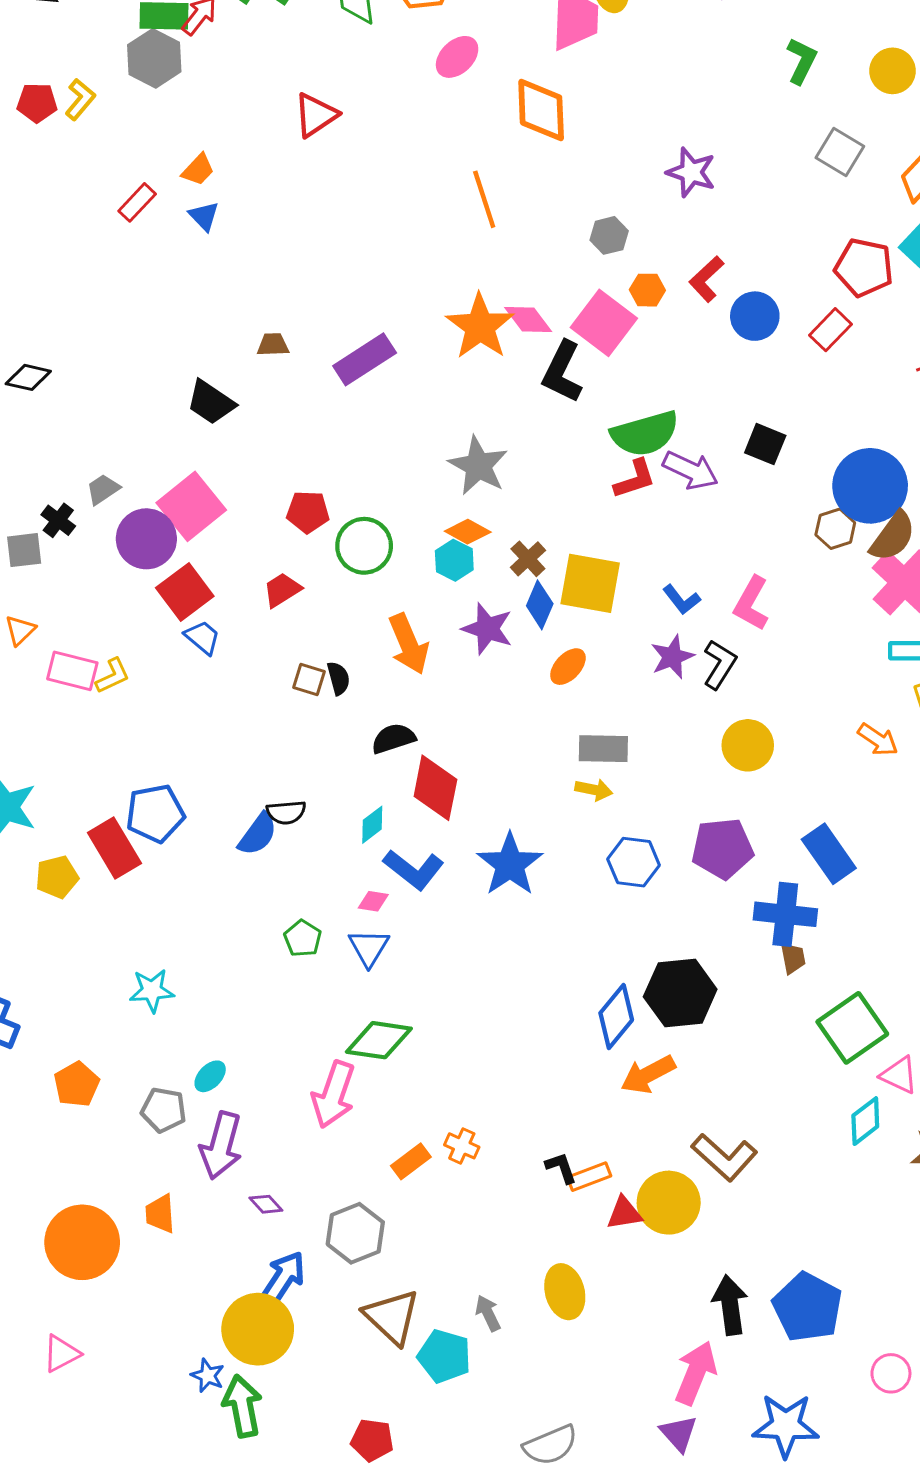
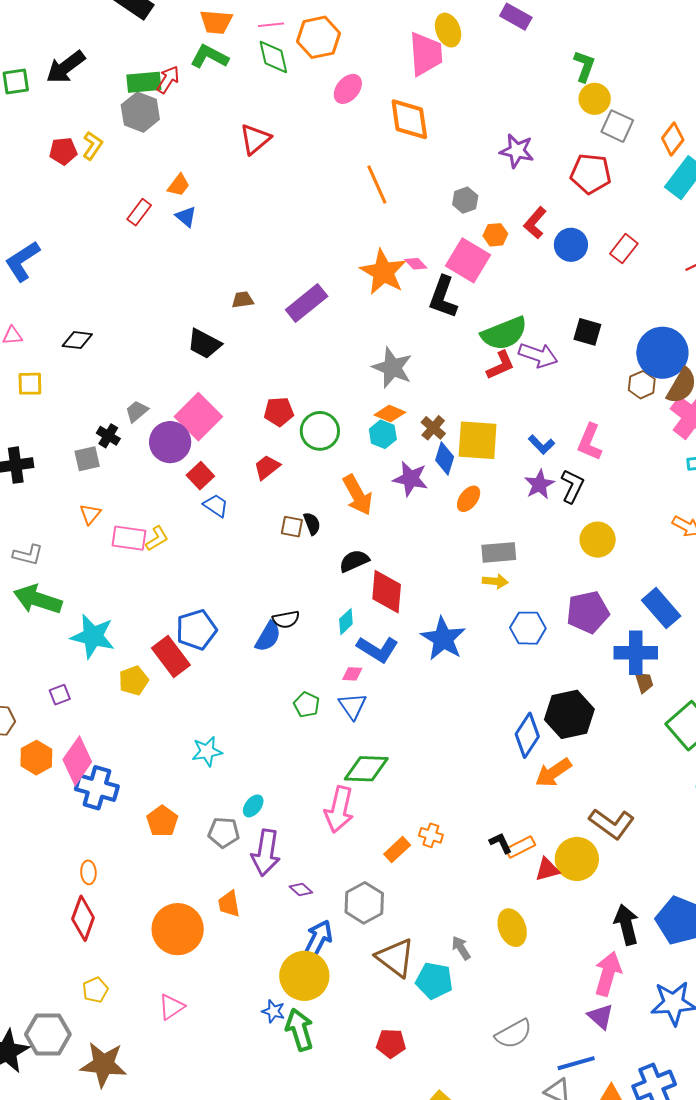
yellow circle: (893, 71) -> (595, 99), moved
red pentagon: (864, 267) -> (591, 174), moved
pink diamond: (528, 319) -> (416, 264), size x0.7
red square: (185, 592) -> (200, 476), size x0.7

